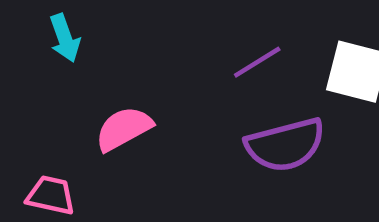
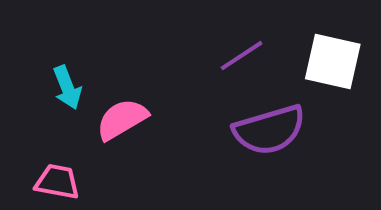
cyan arrow: (65, 38) -> (67, 88), moved

